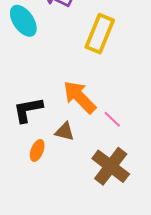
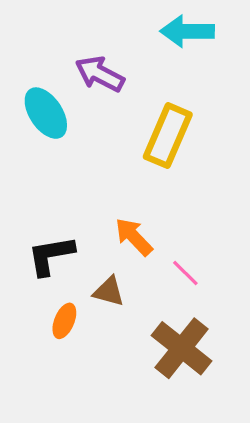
orange arrow: (80, 97) -> (134, 237), size x0.7

